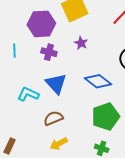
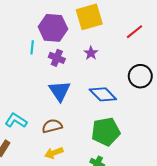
cyan line: (14, 51) -> (32, 47), moved
cyan L-shape: (28, 94) -> (16, 121), moved

